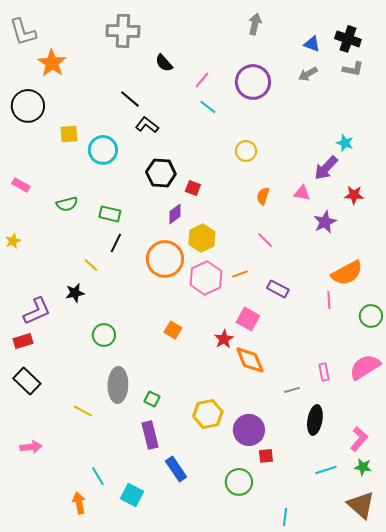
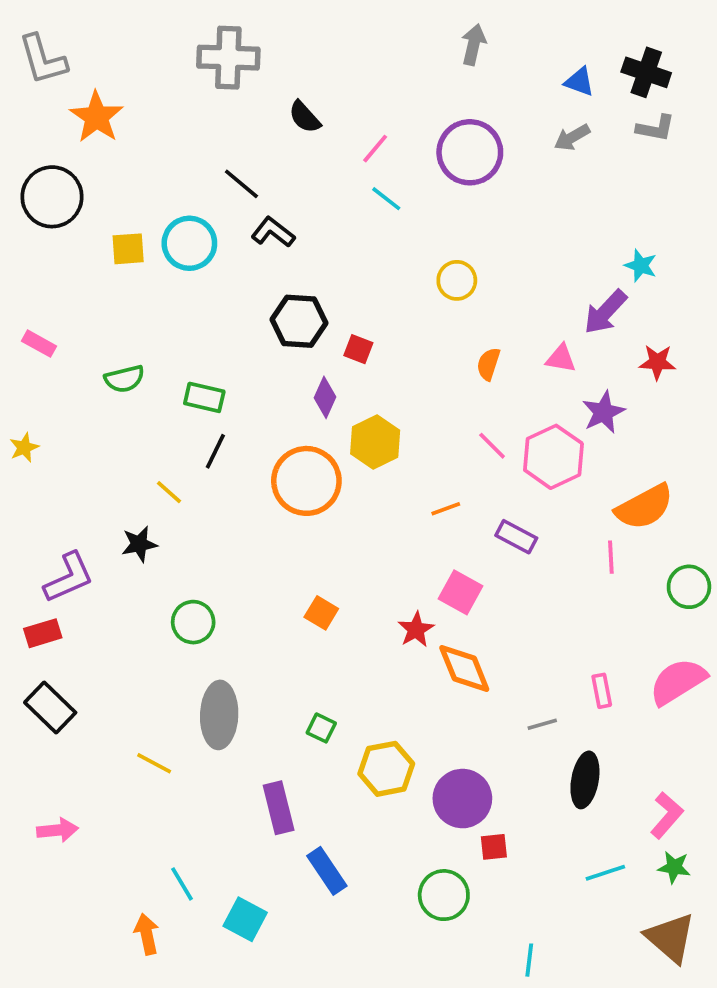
cyan circle: (103, 150) -> (189, 243), moved
purple diamond: (175, 214) -> (325, 397), turned -30
pink hexagon: (206, 278) -> (553, 457), moved
green square: (152, 399) -> (321, 728), moved

